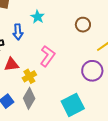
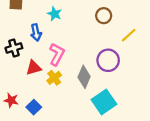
pink L-shape: (48, 56) -> (57, 54), moved
purple circle: (92, 71) -> (108, 60), moved
gray diamond: (29, 98) -> (84, 77), moved

